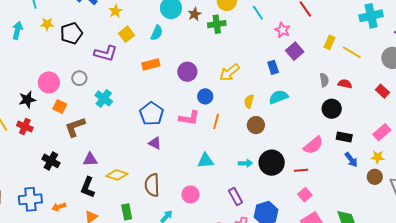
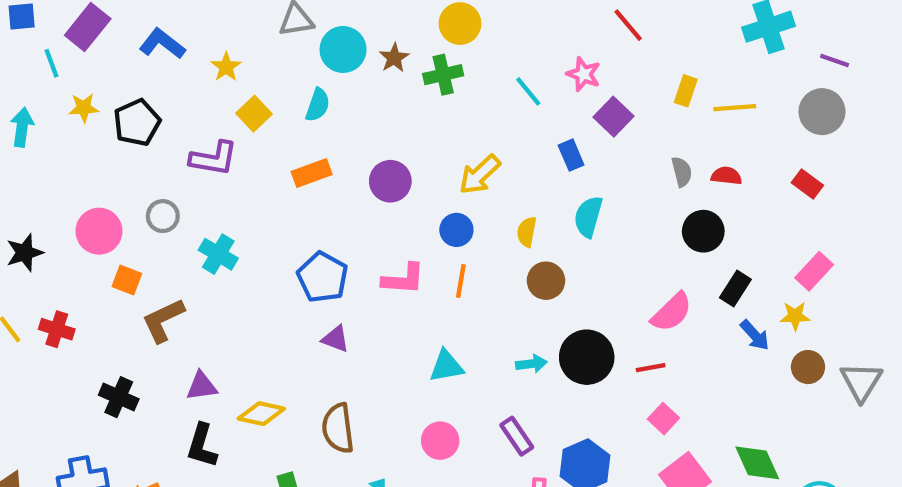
cyan line: (258, 13) -> (528, 91), moved
yellow line: (352, 52) -> (735, 108), turned -30
blue circle: (205, 96) -> (456, 230), moved
cyan semicircle: (278, 97) -> (588, 217), turned -48
black star: (27, 100) -> (25, 253), moved
black rectangle: (344, 137) -> (735, 289), turned -63
yellow star: (378, 157) -> (795, 316), moved
pink circle: (190, 194) -> (440, 441), moved

